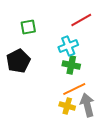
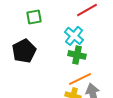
cyan cross: (68, 46) -> (74, 36), turned -30

